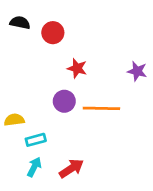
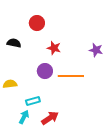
black semicircle: (20, 23) -> (14, 43), moved
cyan rectangle: (36, 140) -> (33, 101), moved

